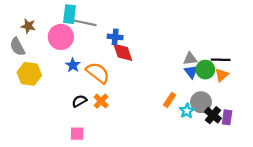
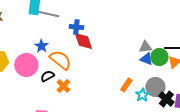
pink circle: (61, 37) -> (26, 65), moved
blue star: (73, 65) -> (41, 46), moved
blue triangle: (191, 72) -> (146, 59), turned -32
black semicircle: (79, 101) -> (47, 76), moved

